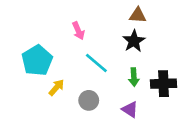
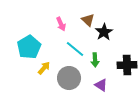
brown triangle: (138, 15) -> (88, 20), moved, turned 40
green arrow: (134, 77) -> (95, 60), moved
gray circle: (89, 100) -> (69, 78), size x1.5

